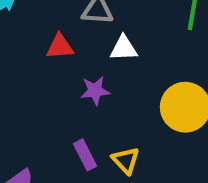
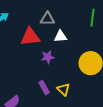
red triangle: (60, 47) -> (30, 37), size x1.5

